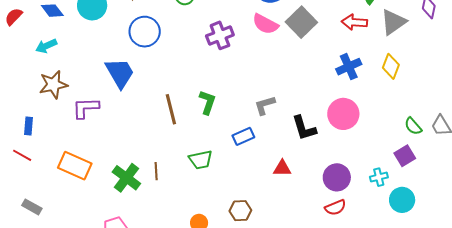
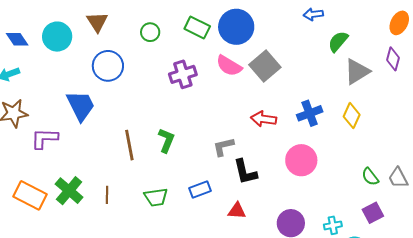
red arrow: (354, 22) -> (264, 119), moved
black L-shape: (304, 128) -> (245, 172), moved
blue rectangle: (243, 136) -> (200, 190), moved
purple square: (405, 156) -> (373, 213), moved
brown line: (156, 171) -> (107, 195), moved
green cross: (126, 178) -> (69, 191), moved

